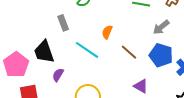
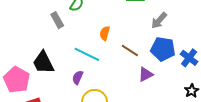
gray rectangle: (63, 23) -> (57, 20), moved
purple semicircle: (58, 75) -> (78, 77), moved
purple triangle: (141, 86) -> (146, 74), moved, turned -49

